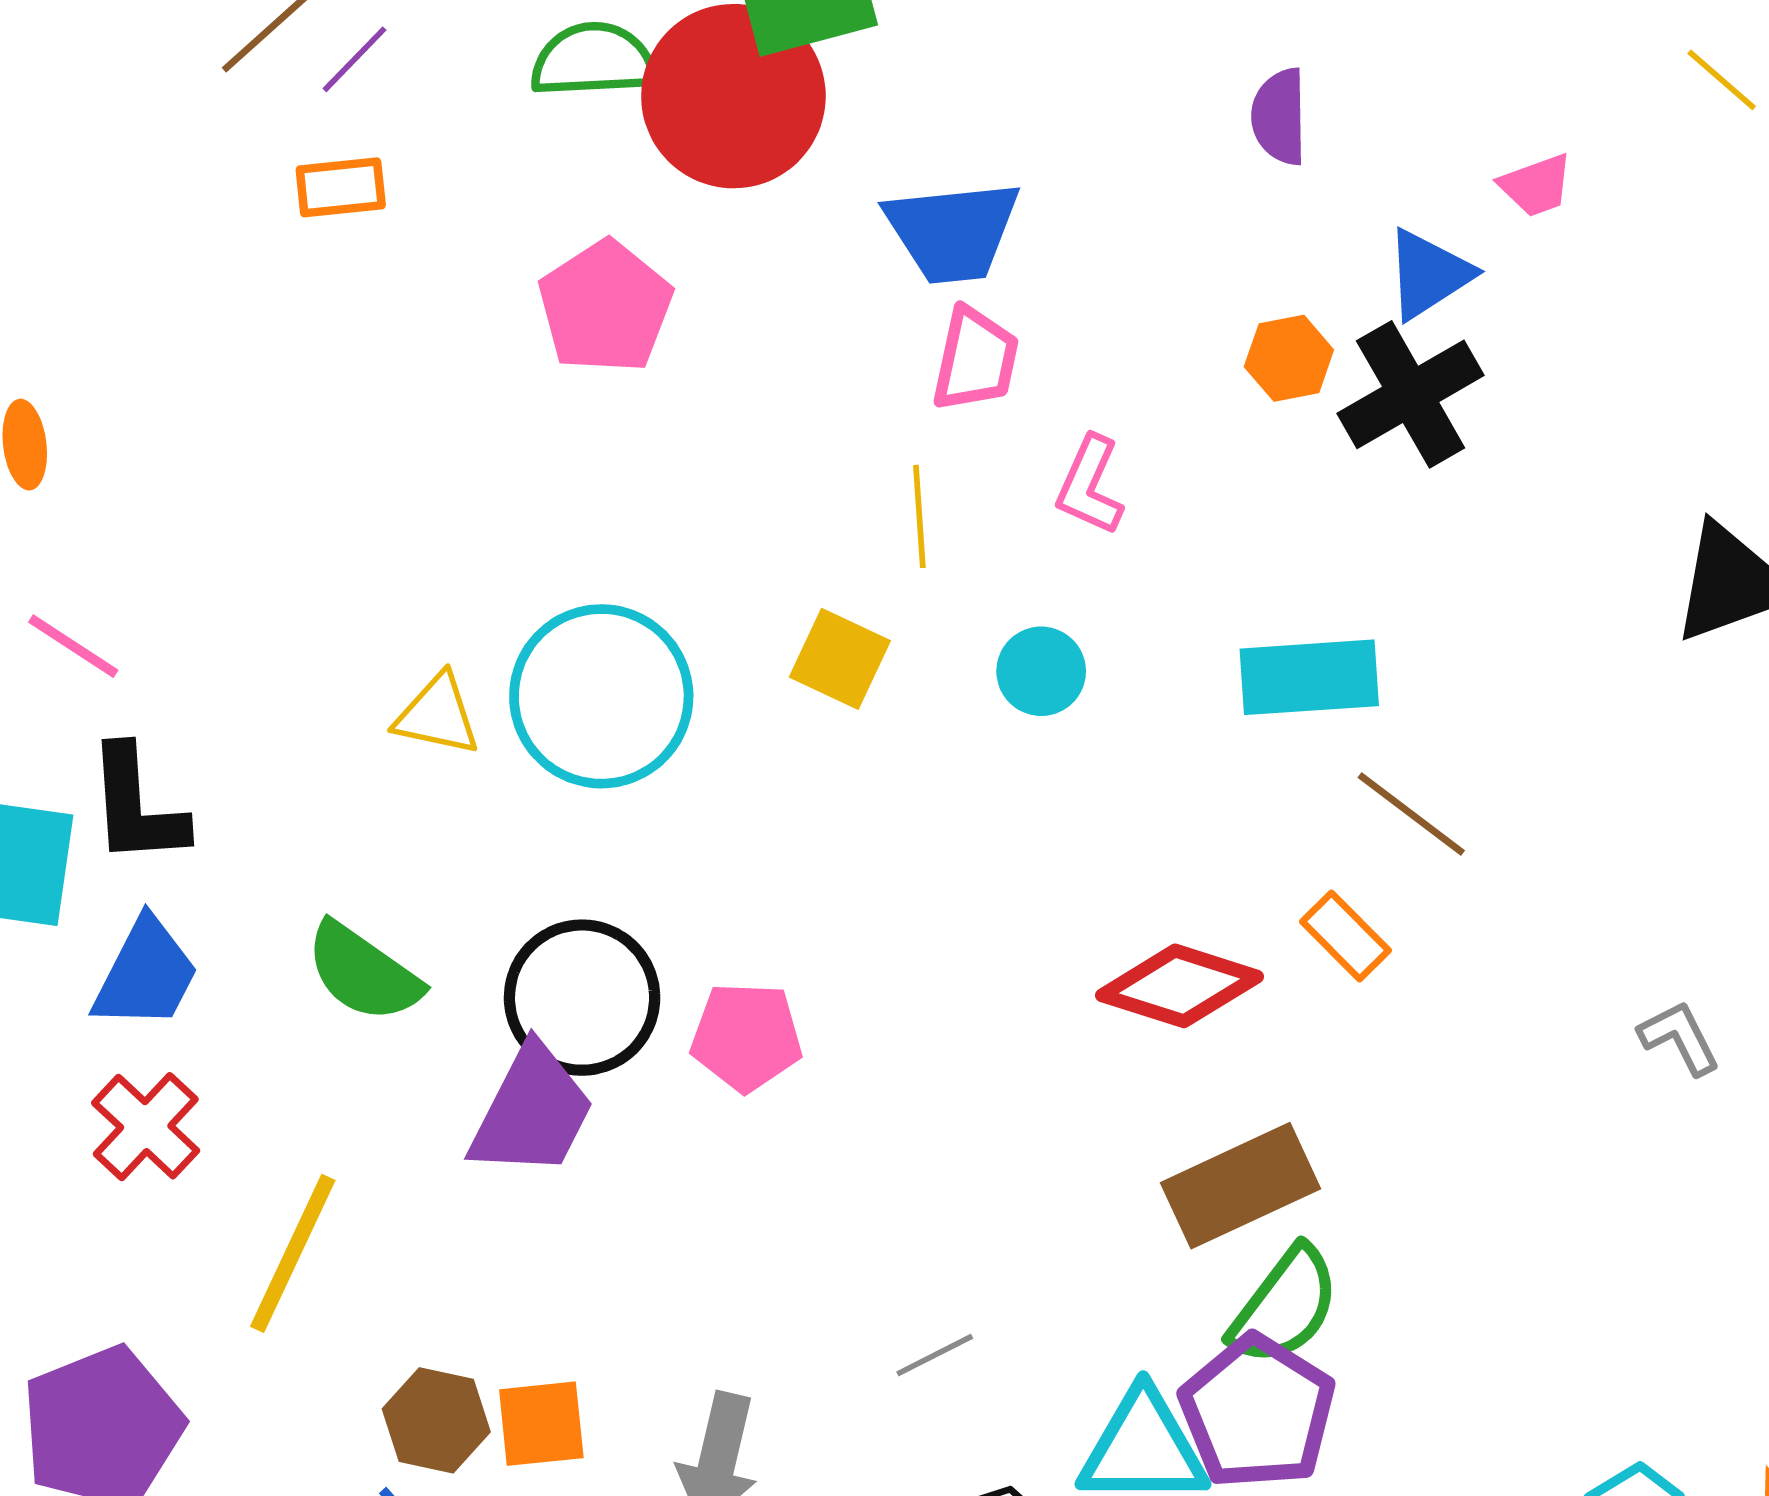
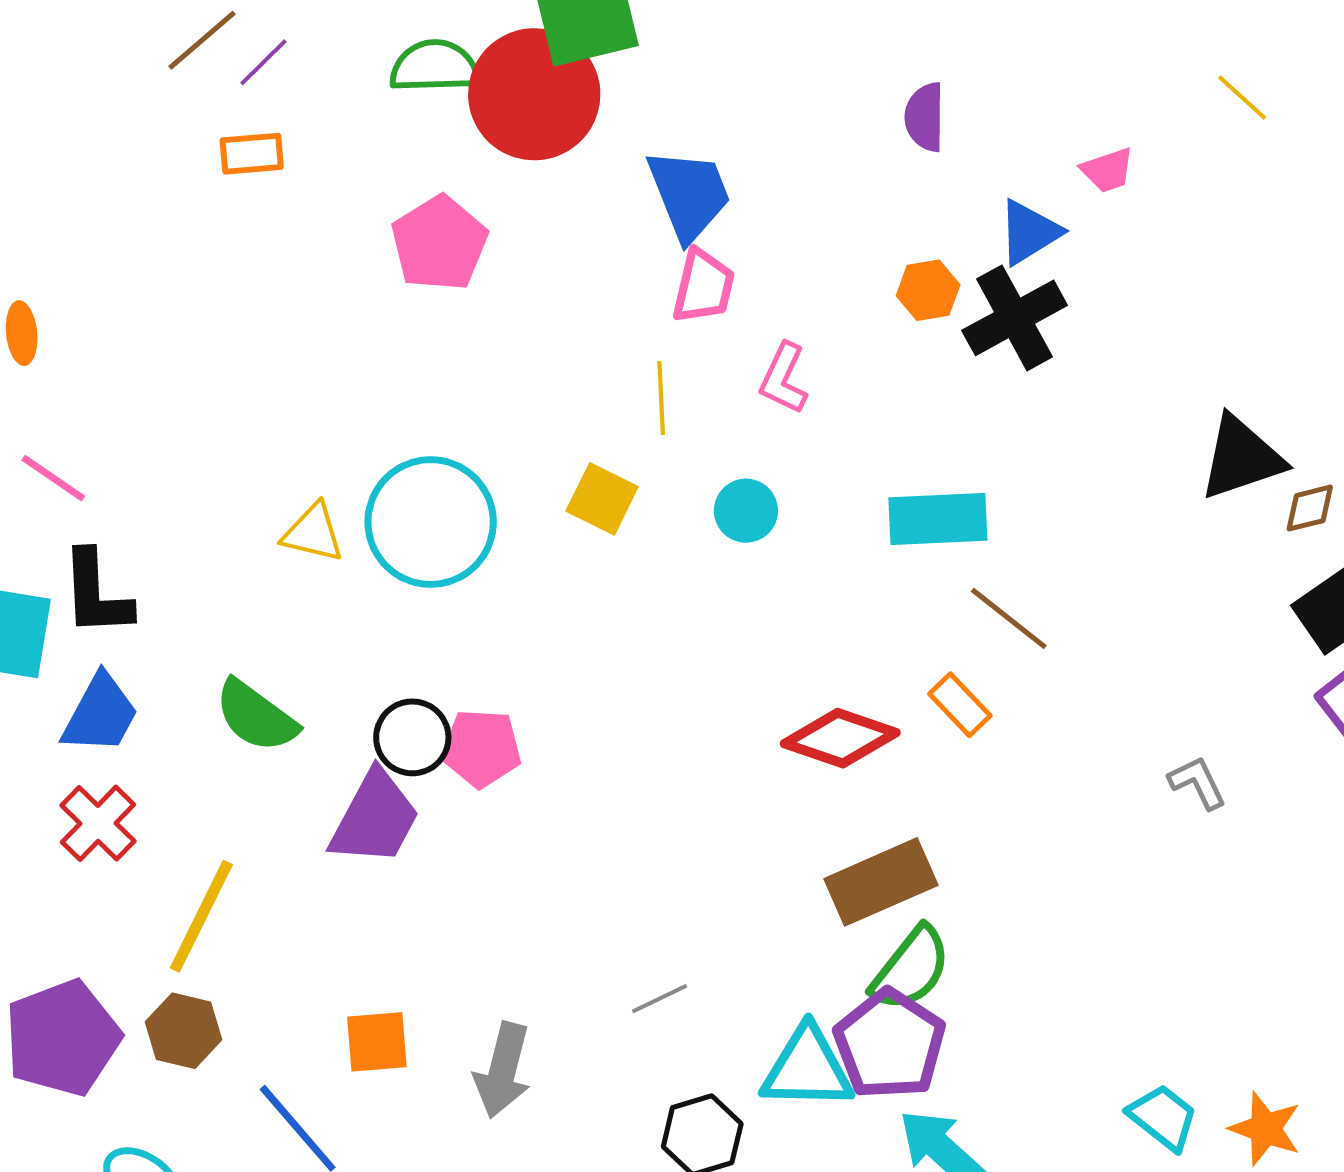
blue trapezoid: (952, 231) -> (689, 194), turned -107
black circle: (582, 998) -> (412, 737), size x0.7
pink pentagon: (746, 1037) -> (481, 748), moved
brown hexagon: (436, 1420) -> (184, 1031), moved

